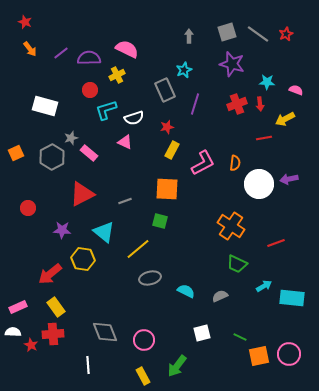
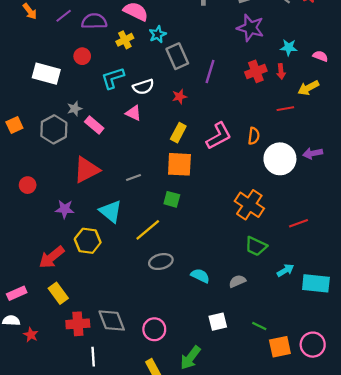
cyan star: (184, 70) -> (158, 34), moved
red circle: (90, 90) -> (82, 56), moved
yellow rectangle: (172, 150) -> (178, 133), moved
red cross: (53, 334) -> (78, 324), moved

